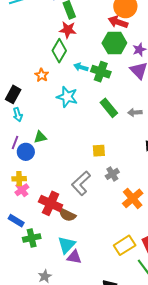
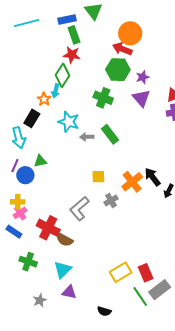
cyan arrow: (81, 67) -> (56, 91), moved, turned -96
black rectangle: (13, 94) -> (32, 118), moved
gray arrow: (135, 112) -> (87, 137), moved
cyan arrow: (18, 115) -> (19, 138), size x1.5
orange cross: (133, 198) -> (132, 182), moved
blue rectangle: (16, 221) -> (14, 232), moved
green cross: (32, 238) -> (28, 262), turned 30
purple triangle: (74, 257) -> (69, 292), moved

